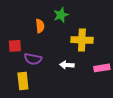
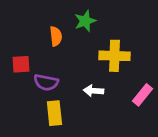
pink rectangle: (102, 68) -> (142, 95), turned -42
yellow rectangle: (23, 81) -> (54, 113), moved

